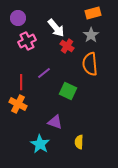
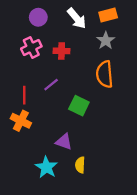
purple circle: (18, 18) -> (38, 17), moved
white arrow: (56, 28) -> (77, 18), moved
red cross: (67, 46) -> (62, 51), moved, turned -32
yellow semicircle: (79, 142) -> (80, 165), moved

